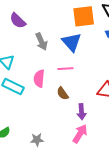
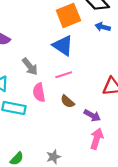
gray arrow: (41, 42) -> (30, 67), moved
purple arrow: (82, 112) -> (92, 115), turned -42

